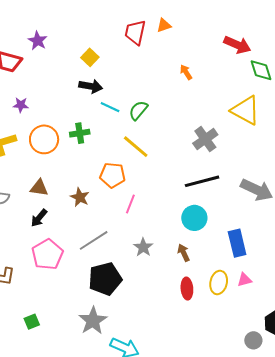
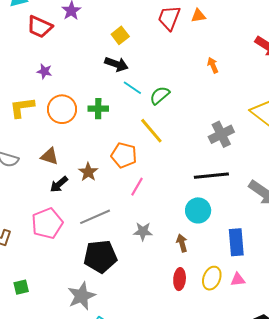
black arrow: (39, 218) -> (59, 184), moved
gray star: (143, 247) -> (143, 231), turned 30

